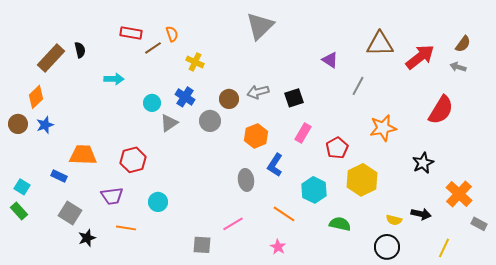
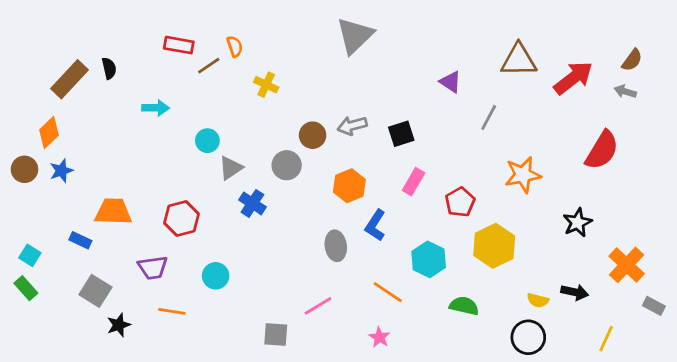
blue cross: (185, 97) -> (252, 203), moved

